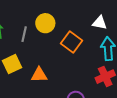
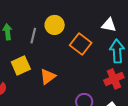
orange triangle: (39, 75) -> (48, 77), turned -36

